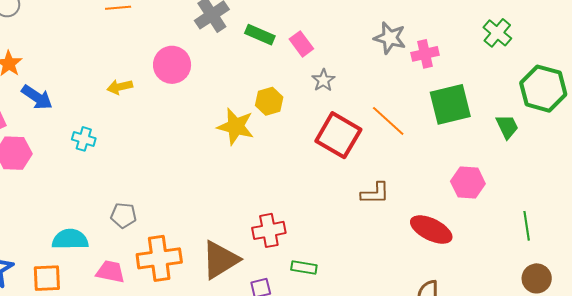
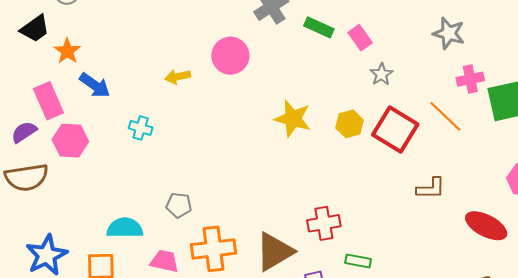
pink cross: (425, 54) -> (470, 79), moved
yellow hexagon: (269, 101) -> (350, 124), moved

